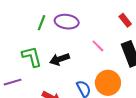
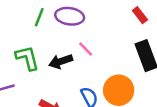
pink line: (98, 46) -> (86, 49), moved

